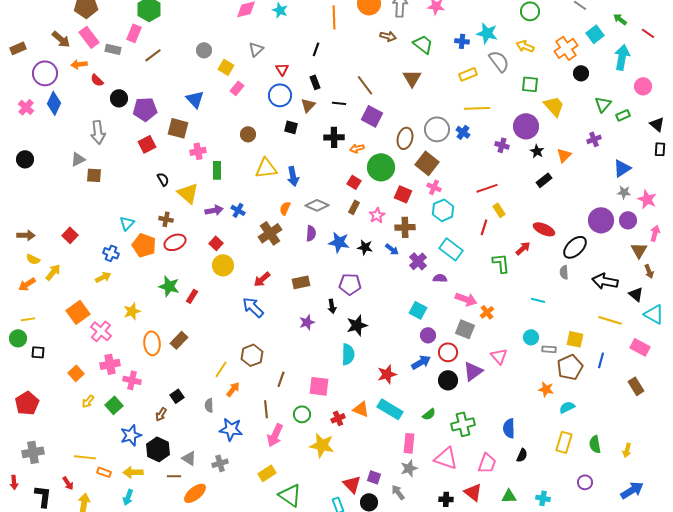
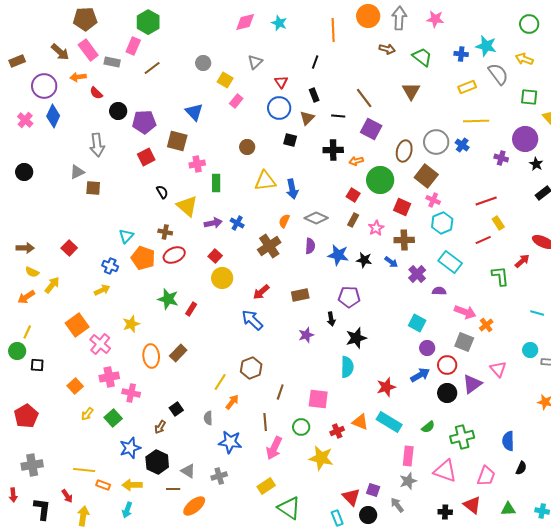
red line: (484, 227) -> (483, 240), turned 49
yellow line: (28, 319) -> (27, 332), turned -56

